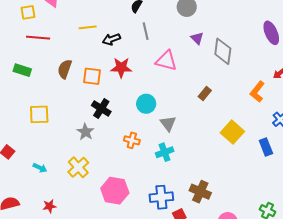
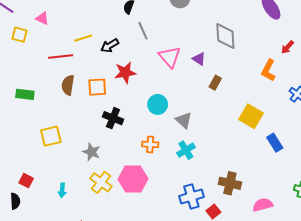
yellow square: (28, 12) -> (20, 35), turned 35
red line: (38, 38) -> (61, 57), moved
purple triangle: (197, 38) -> (199, 59), moved
pink triangle: (166, 61) -> (170, 57), turned 45
gray star: (85, 132) -> (92, 152), moved
blue rectangle: (266, 147) -> (275, 143), moved
cyan arrow: (40, 168) -> (62, 190), turned 80
pink hexagon: (115, 191) -> (133, 179), moved

